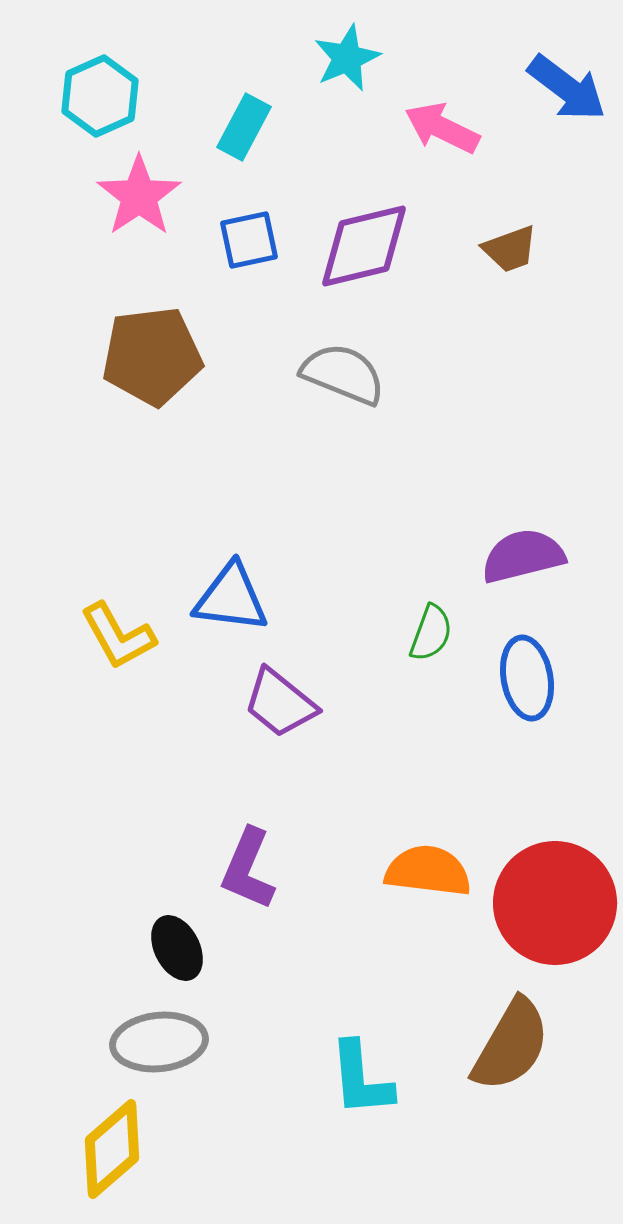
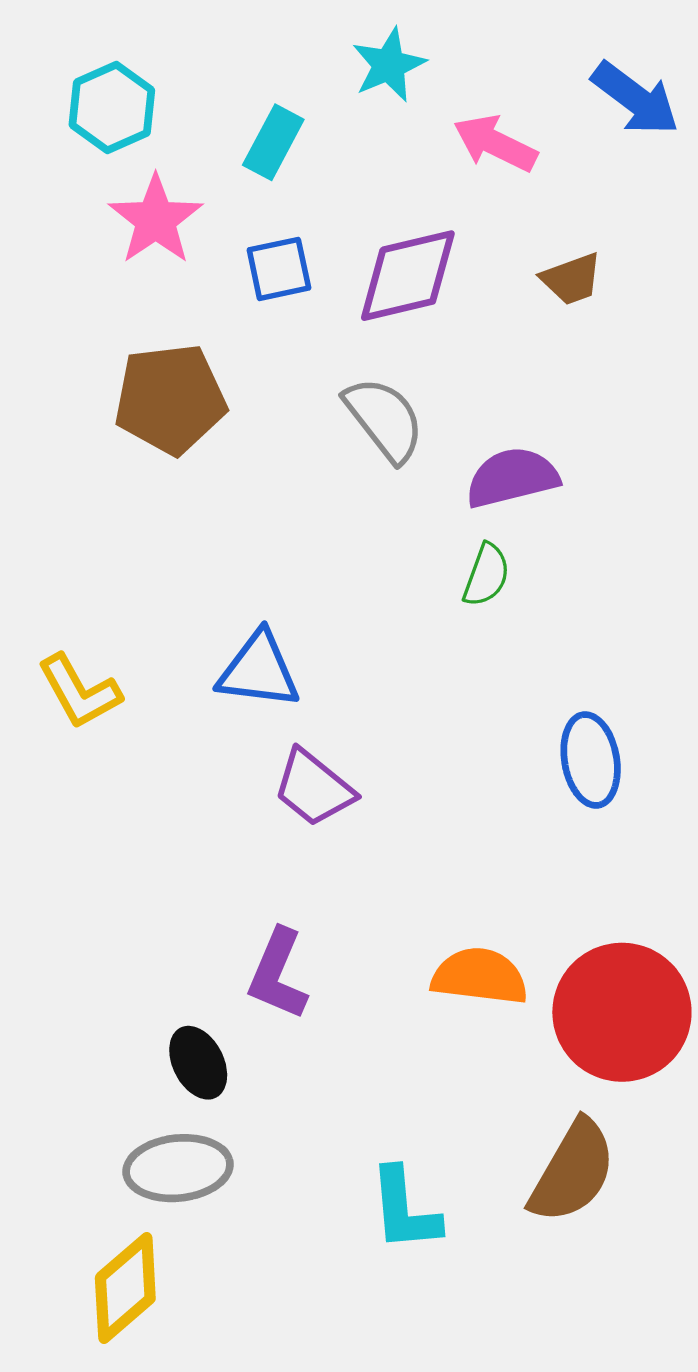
gray semicircle: (343, 374) -> (384, 419), turned 30
purple semicircle: (523, 556) -> (512, 477), moved
green semicircle: (431, 633) -> (486, 575), moved
yellow L-shape: (118, 636) -> (79, 692), moved

